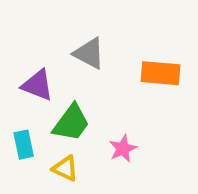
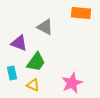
orange rectangle: (160, 73) -> (81, 13), moved
pink star: (123, 149) -> (72, 83), moved, size x1.5

